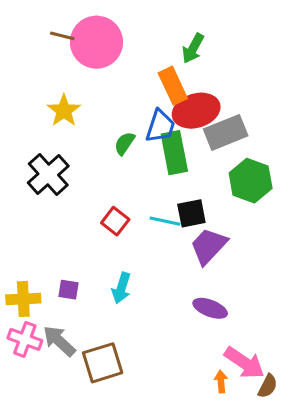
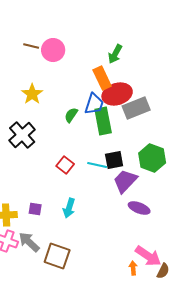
pink circle: (96, 42) -> (53, 50), size x0.7
green hexagon: (251, 181) -> (152, 158), moved
purple ellipse: (210, 308) -> (139, 208), moved
brown square: (103, 363) -> (57, 256), turned 36

